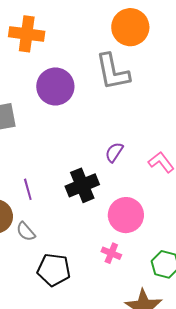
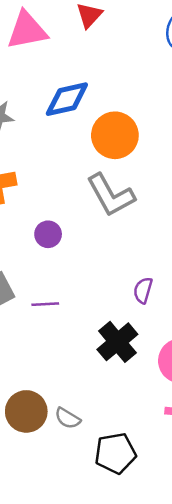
purple circle: (55, 86) -> (48, 234), size x0.6
purple line: (28, 189) -> (45, 304), moved, turned -60

